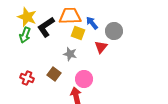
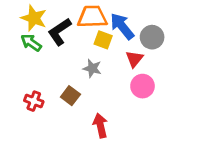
blue arrow: (92, 23) -> (122, 26), size x1.5
green arrow: (25, 35) -> (31, 43), turned 105
pink circle: (84, 79) -> (143, 86), moved

